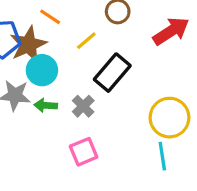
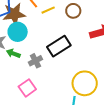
yellow line: (86, 41) -> (48, 10), moved
pink square: (84, 152) -> (27, 88), turned -30

